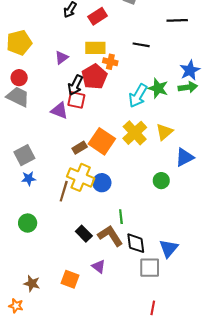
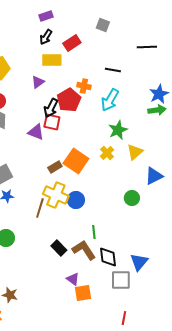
yellow rectangle: (95, 48) -> (52, 60), moved
green star: (158, 88) -> (118, 130), moved, turned 30
cyan arrow: (138, 96) -> (110, 100), moved
yellow cross: (135, 133) -> (107, 153), size x0.6
orange square: (70, 279) -> (83, 293), moved, turned -30

